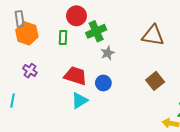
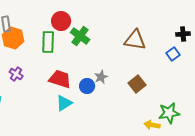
green cross: (96, 31) -> (80, 36), turned -30
green rectangle: (63, 38) -> (48, 42), size x1.5
gray star: (107, 53) -> (101, 77), moved

